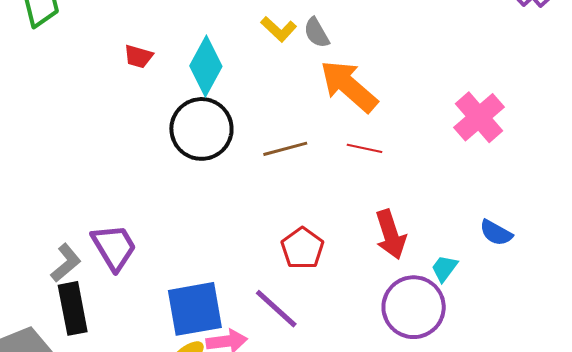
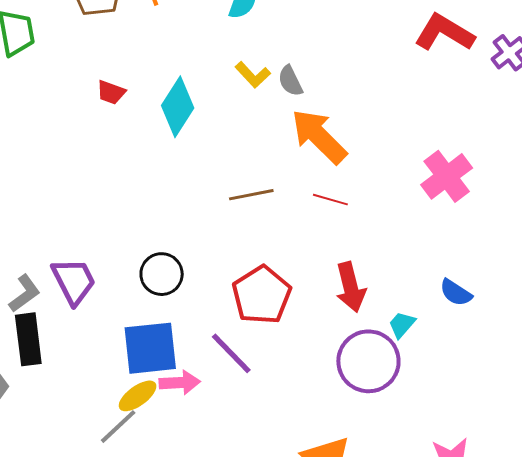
black circle: (201, 129) -> (162, 274), moved, size x0.7
red pentagon: (302, 248) -> (262, 295), size x1.4

